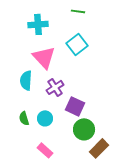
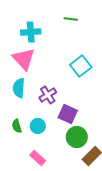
cyan square: (77, 44) -> (81, 66), moved
pink triangle: (44, 57) -> (24, 59), moved

